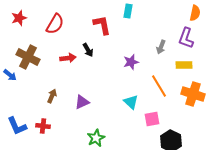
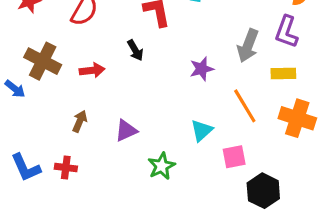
gray arrow: (161, 47) -> (248, 46), size x1.5
red arrow: (68, 58) -> (92, 70), moved
cyan triangle: (131, 102) -> (202, 131), turned 35
green star: (96, 138) -> (162, 166), moved

